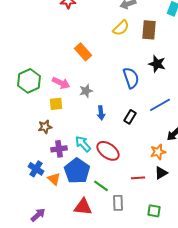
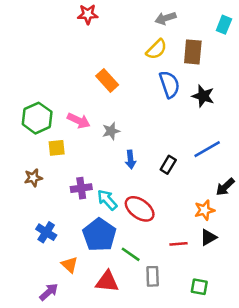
blue semicircle: (131, 78) -> (169, 84), moved
yellow square: (56, 104) -> (57, 148), moved
brown star: (45, 127) -> (33, 178), moved
purple cross: (59, 149) -> (81, 188), moved
orange triangle: (54, 179) -> (70, 265), moved

